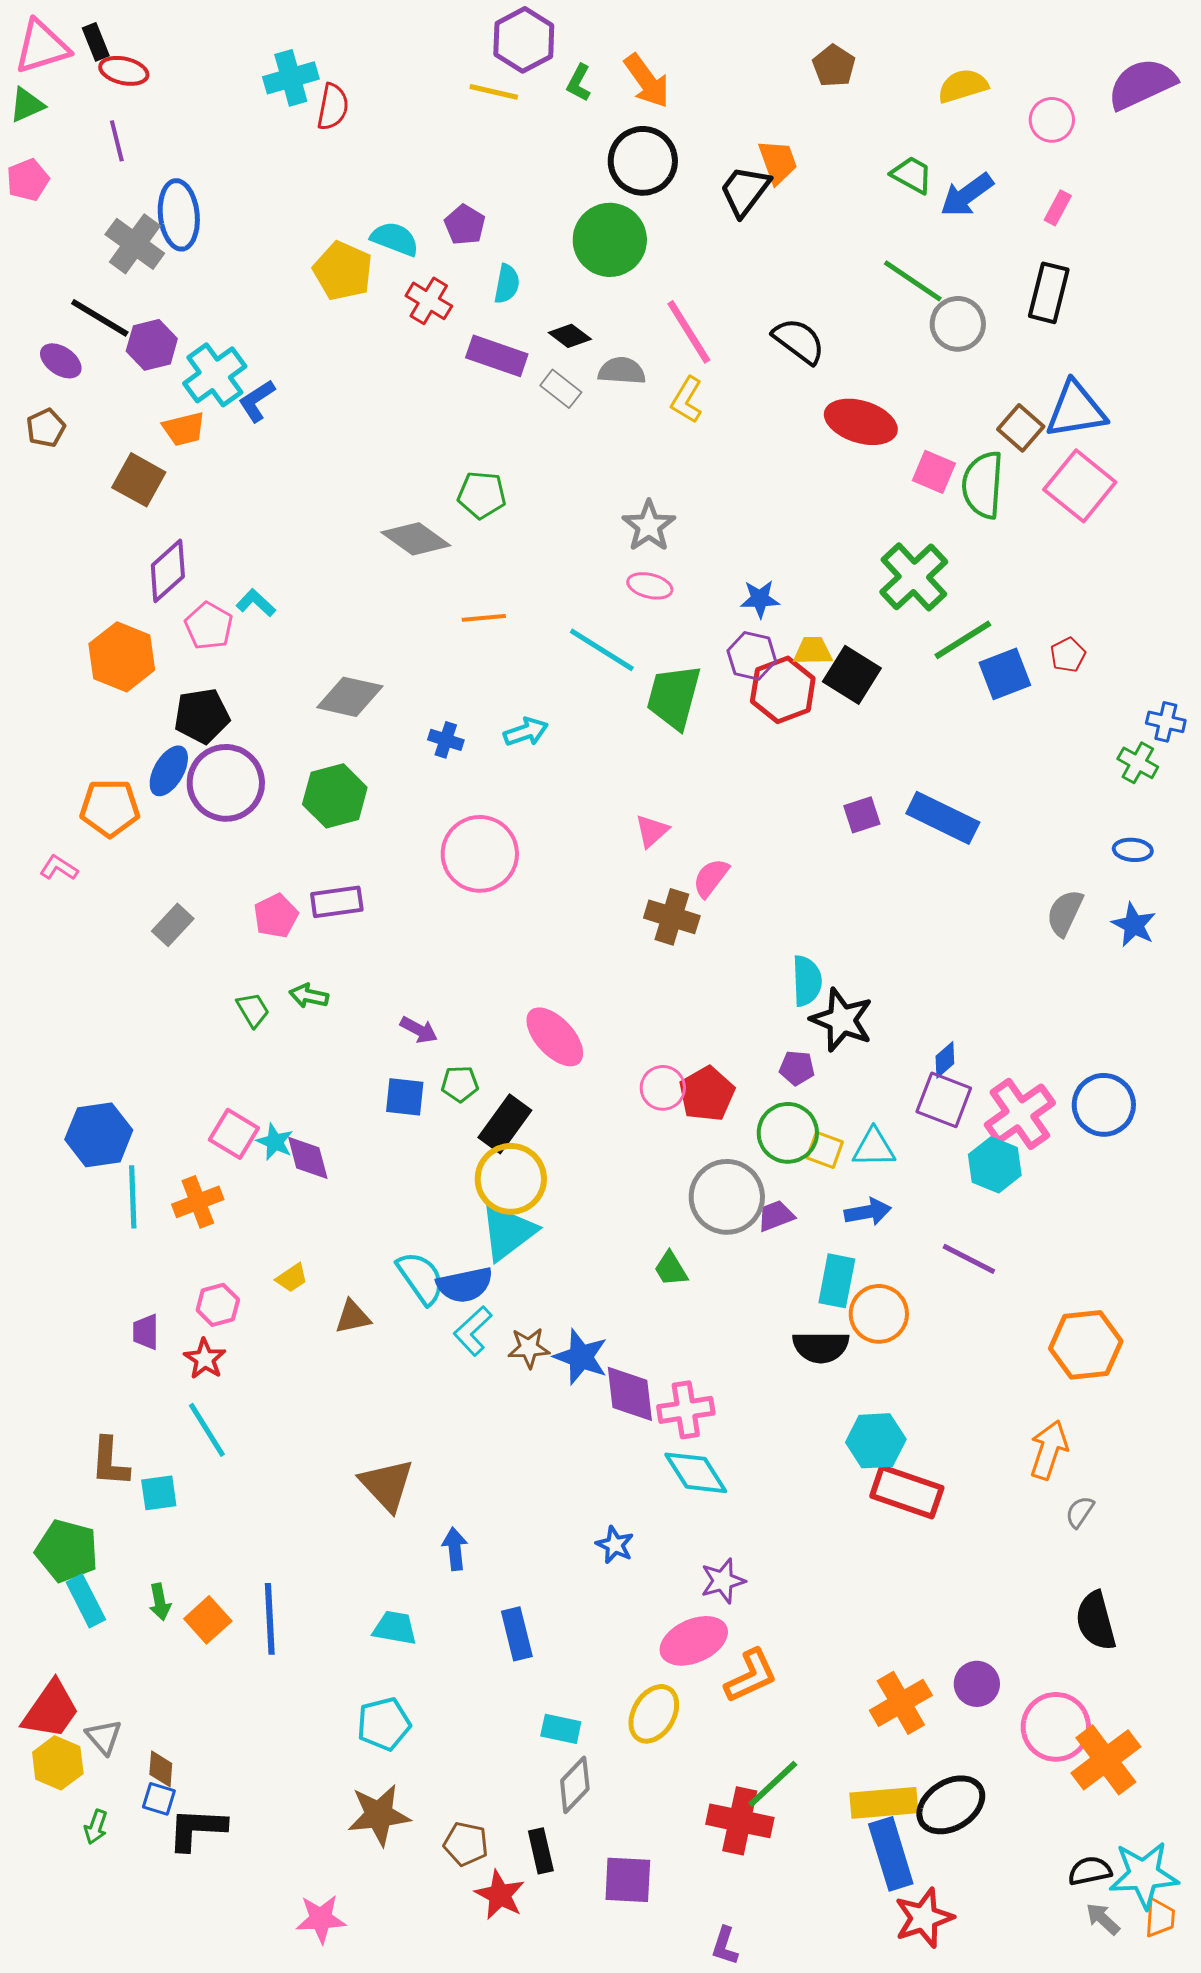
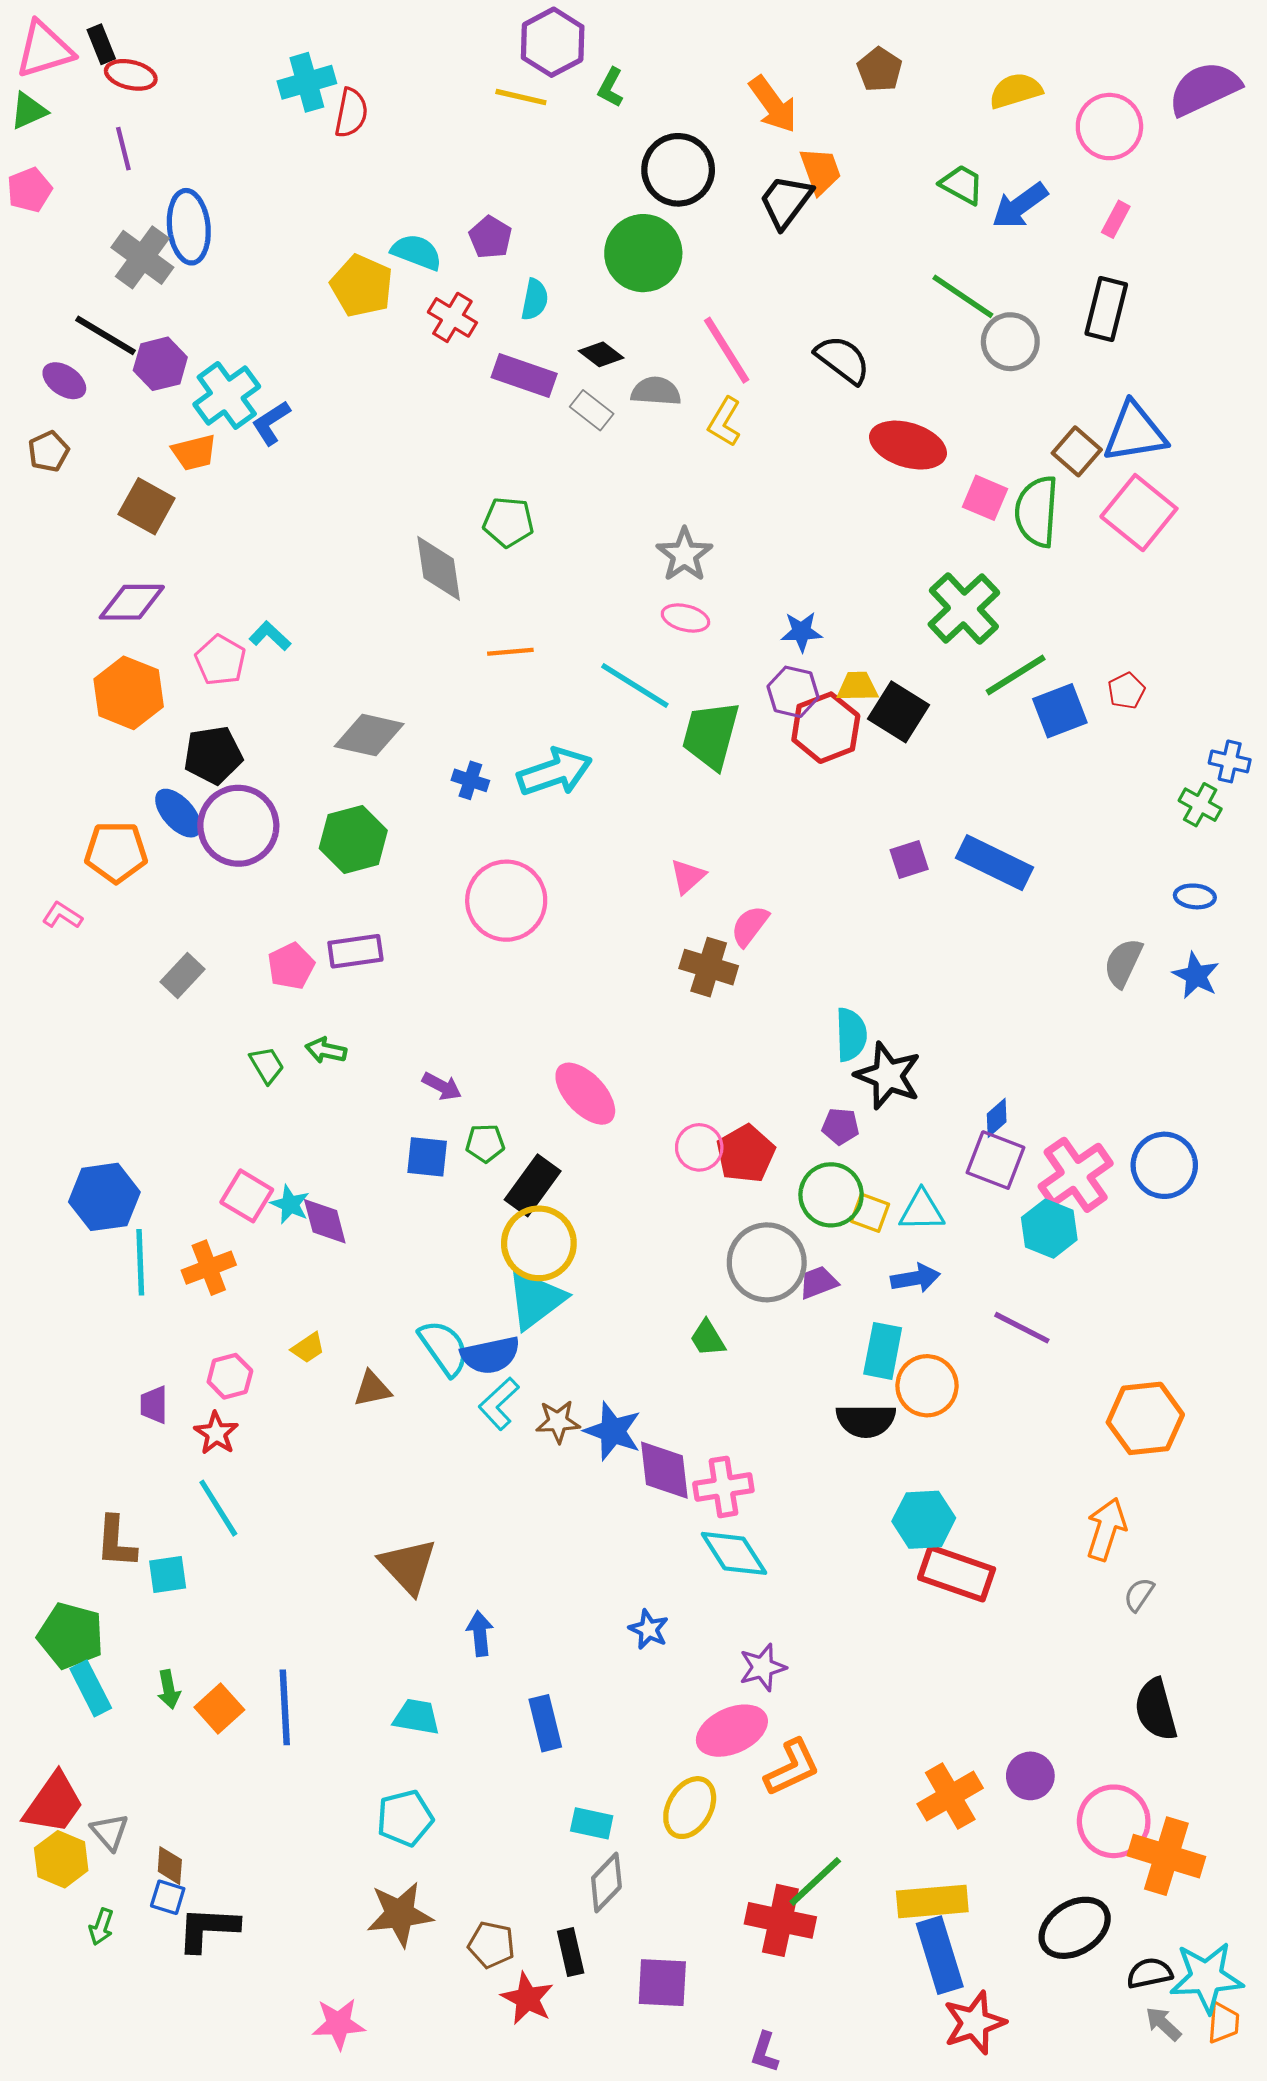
orange arrow: (647, 81) -> (773, 104), moved
pink circle: (1052, 120) -> (1109, 127), size x1.4
gray diamond: (416, 539) -> (439, 568), turned 46
purple diamond: (168, 571) -> (132, 602), moved, turned 42
cyan arrow: (526, 732) -> (555, 772), size x1.6
blue ellipse: (169, 771) -> (178, 813), turned -72
orange cross: (1106, 1760) -> (1166, 1856), turned -36
black ellipse: (951, 1805) -> (1075, 1928), moved

